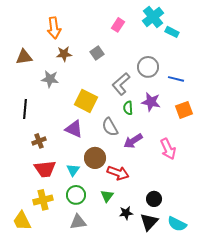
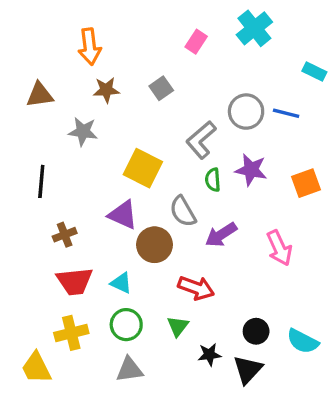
cyan rectangle: (172, 32) -> (314, 72), moved
blue line: (176, 79) -> (286, 113), moved
brown circle: (95, 158) -> (155, 245), moved
cyan triangle: (73, 170) -> (121, 283), turned -40
cyan semicircle: (177, 224) -> (303, 341), moved

